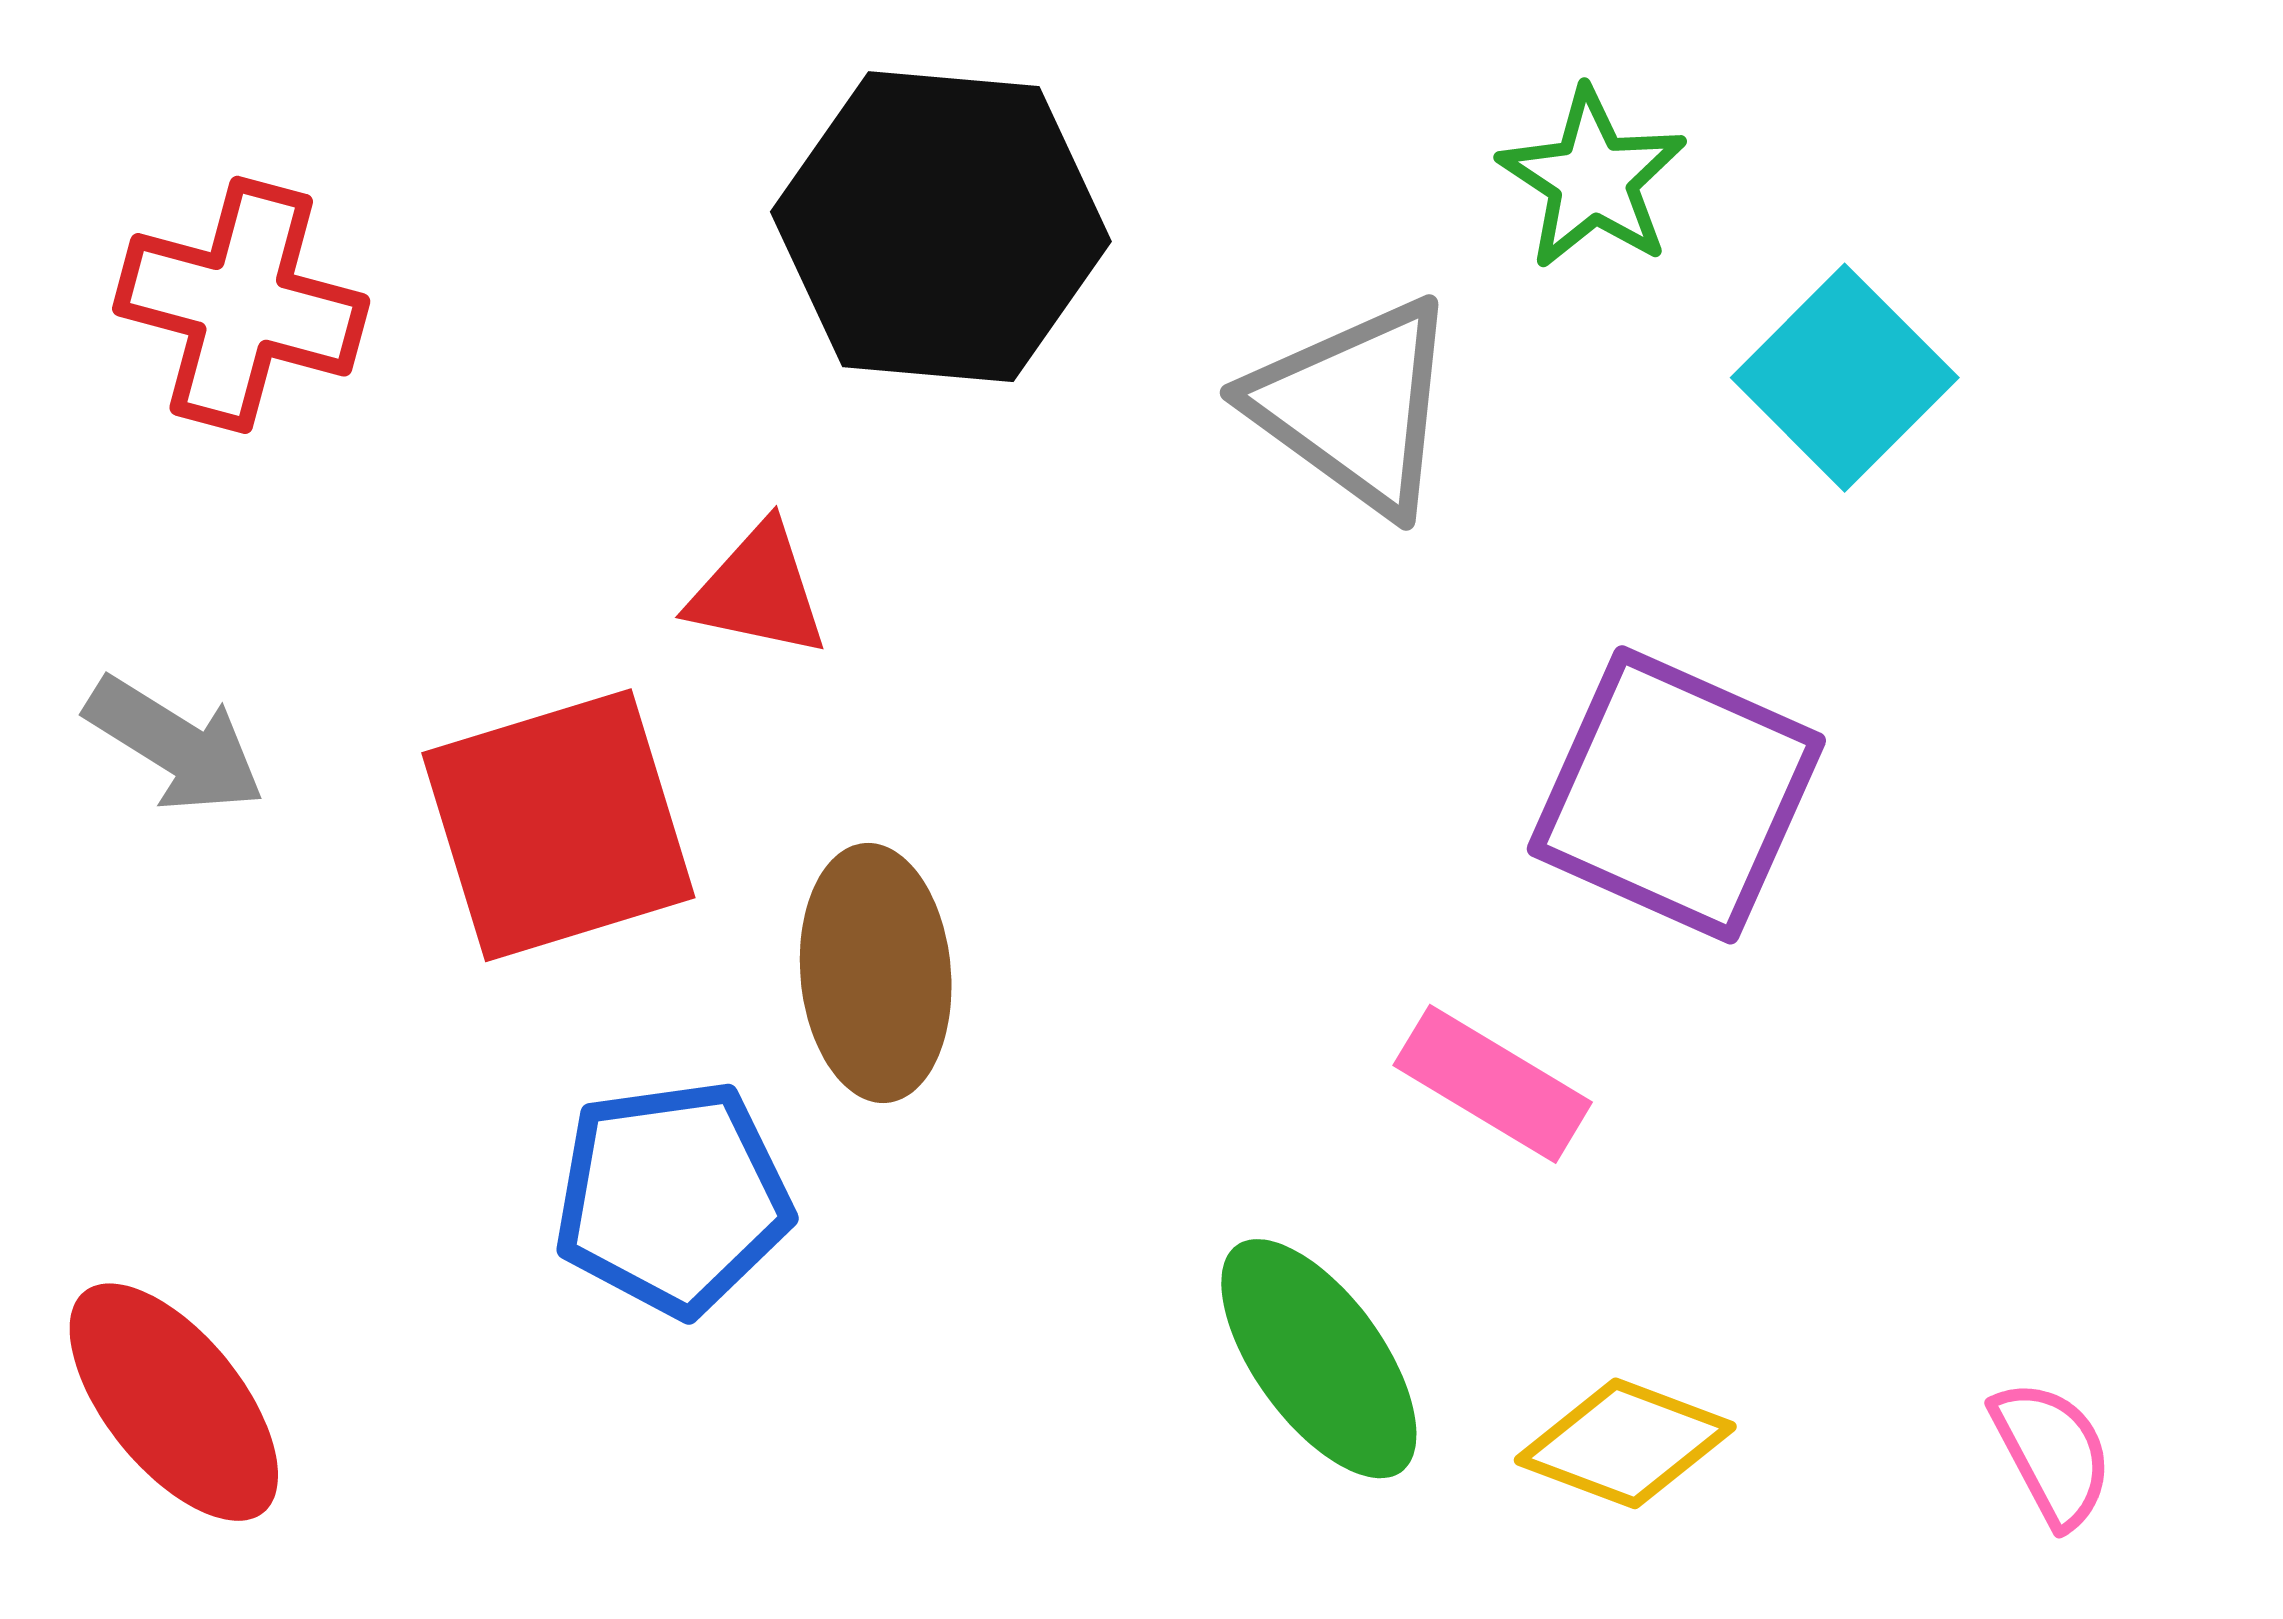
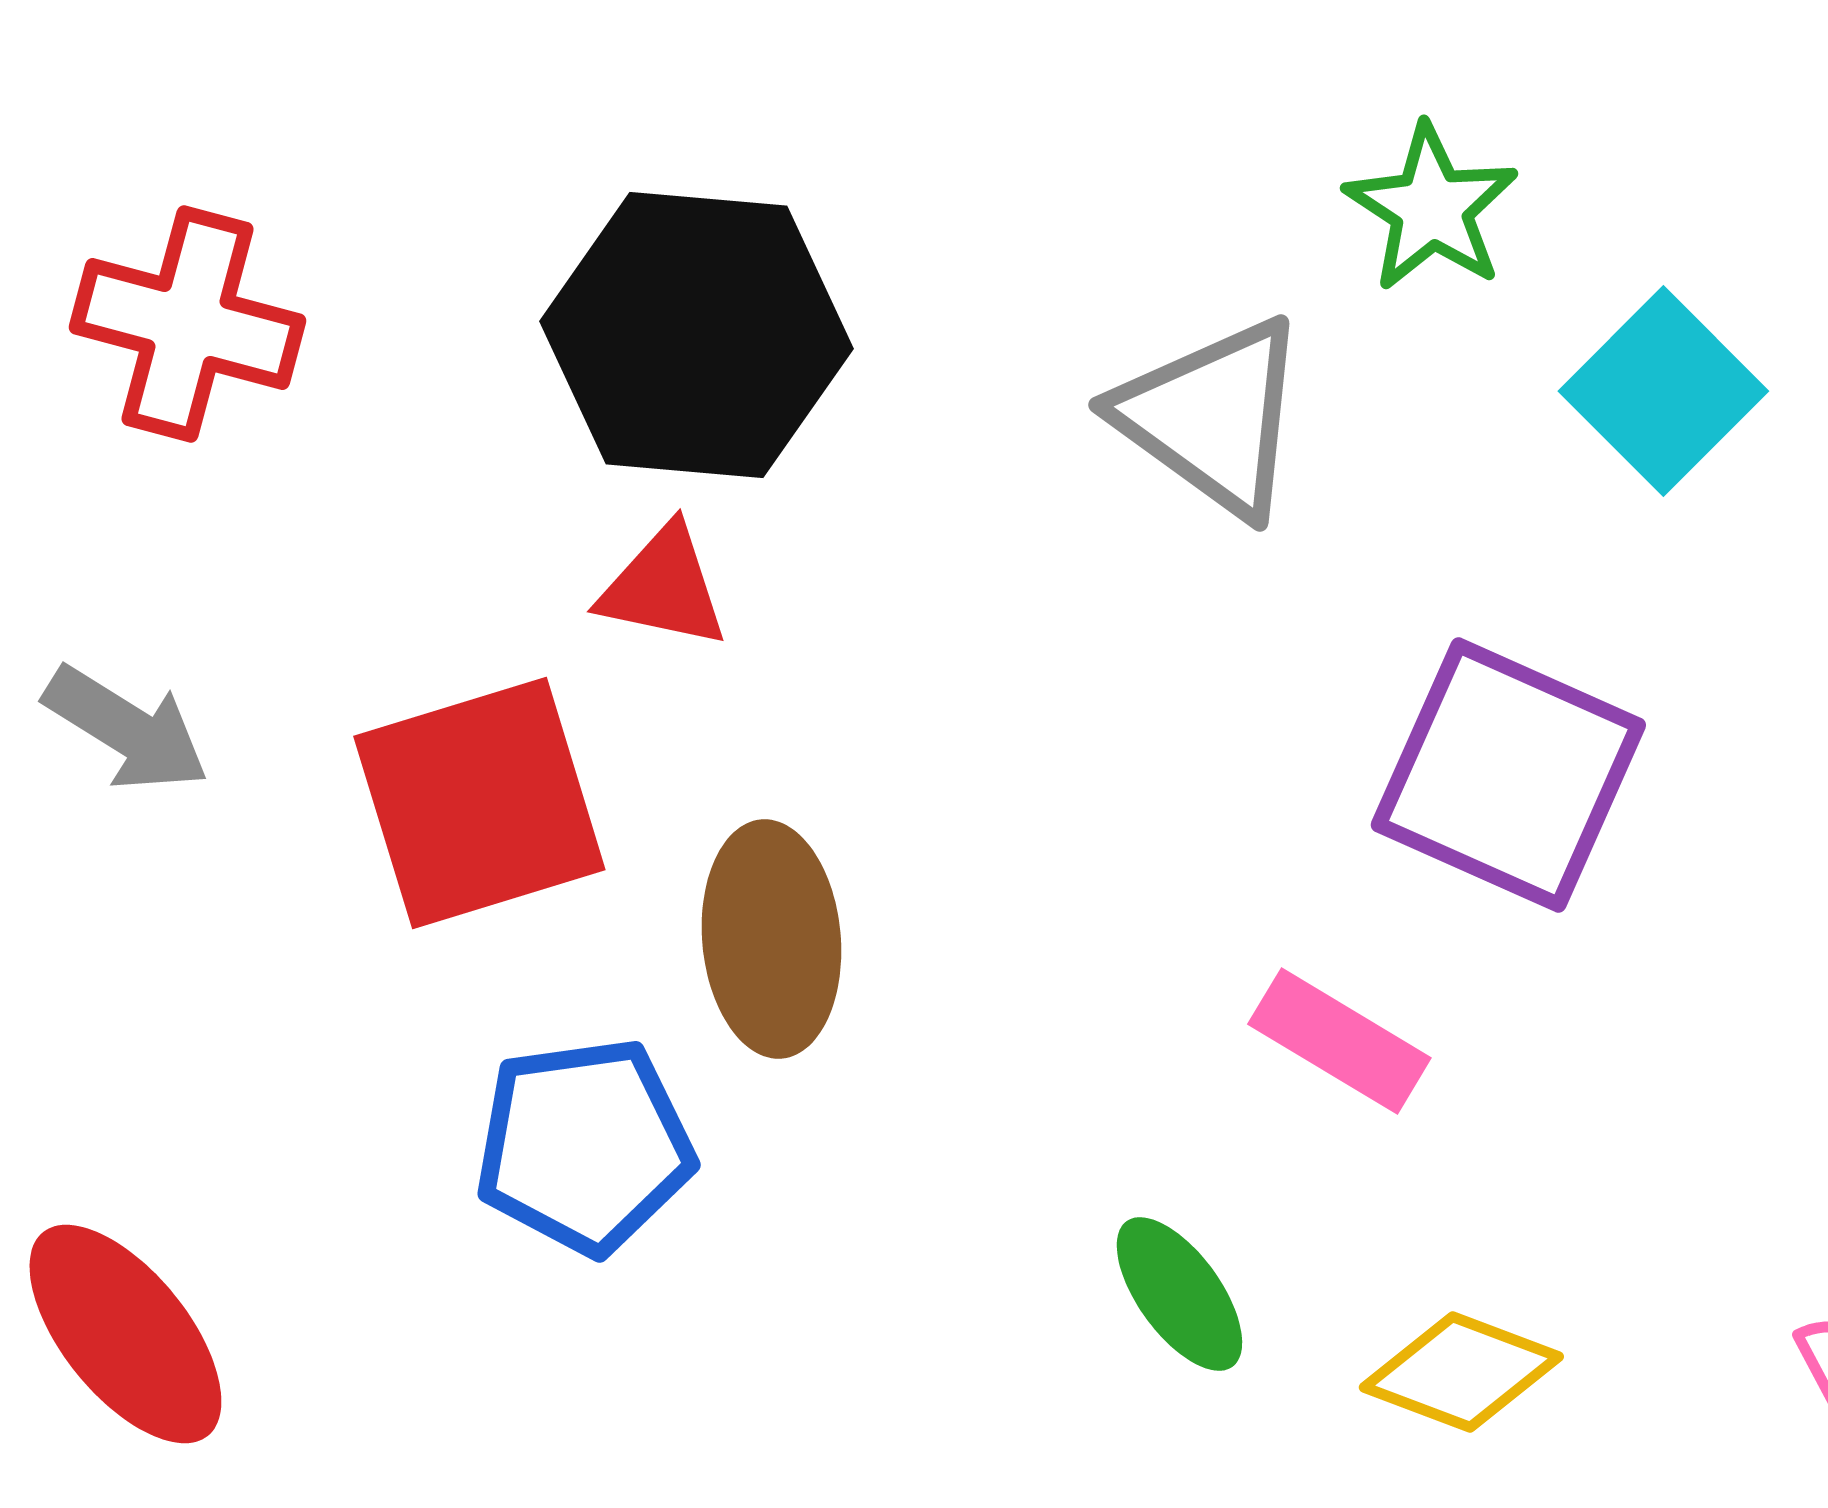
black hexagon: (941, 227) -> (696, 335), moved
green ellipse: (1319, 1359) -> (1179, 1294), size x0.7

